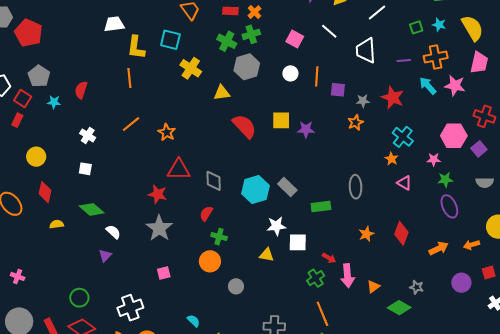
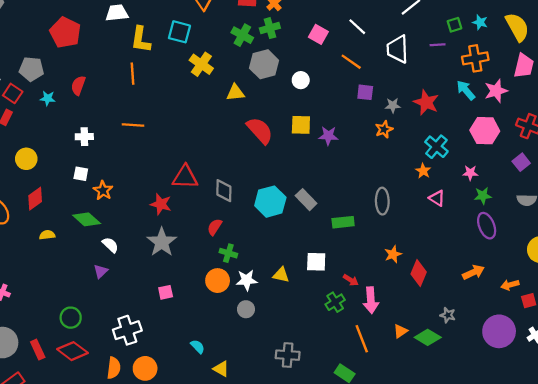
red pentagon: (28, 33) -> (65, 32), moved
purple line: (404, 61) -> (438, 45), moved
white circle: (290, 73) -> (301, 80), moved
gray pentagon: (39, 76) -> (31, 69), turned -30
orange line: (317, 76) -> (351, 62), moved, turned -60
pink star: (455, 86) -> (496, 91), turned -30
orange line: (131, 124) -> (133, 125), turned 42
orange star: (167, 132) -> (103, 190), moved
white cross: (88, 136) -> (84, 137), turned -35
pink hexagon: (454, 136) -> (485, 131), moved
red diamond: (45, 192) -> (35, 199), turned 40
white star: (276, 226) -> (247, 280), moved
red diamond: (401, 233) -> (419, 273), moved
orange arrow: (471, 245) -> (510, 285), moved
purple circle: (461, 283) -> (499, 331), moved, size x1.5
orange triangle: (373, 287) -> (401, 331), moved
orange line: (322, 314) -> (362, 339), moved

